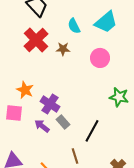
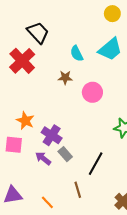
red cross: (36, 40) -> (22, 61), moved
pink circle: (100, 58) -> (92, 92), moved

